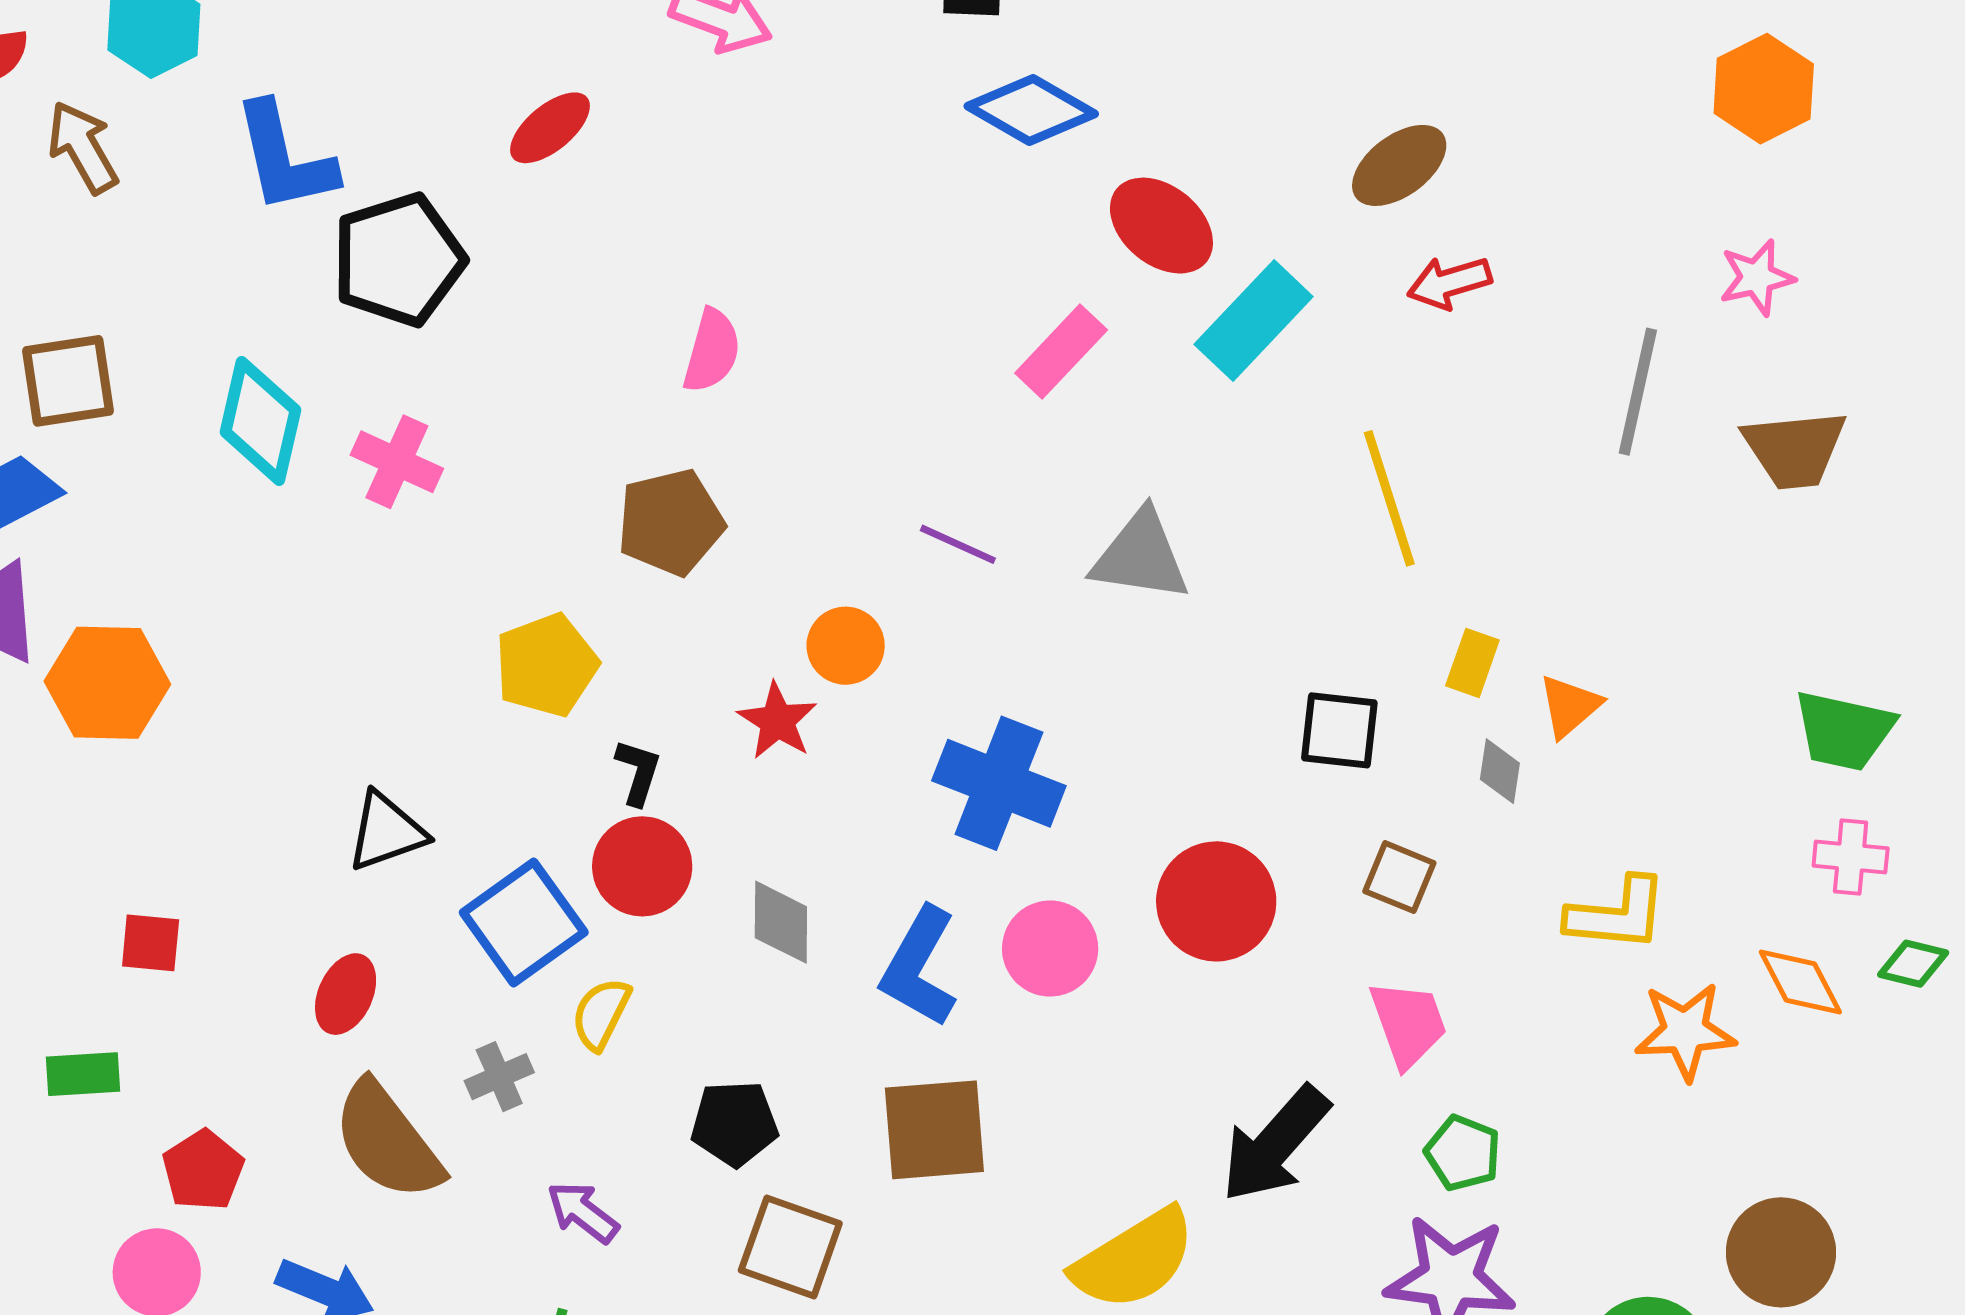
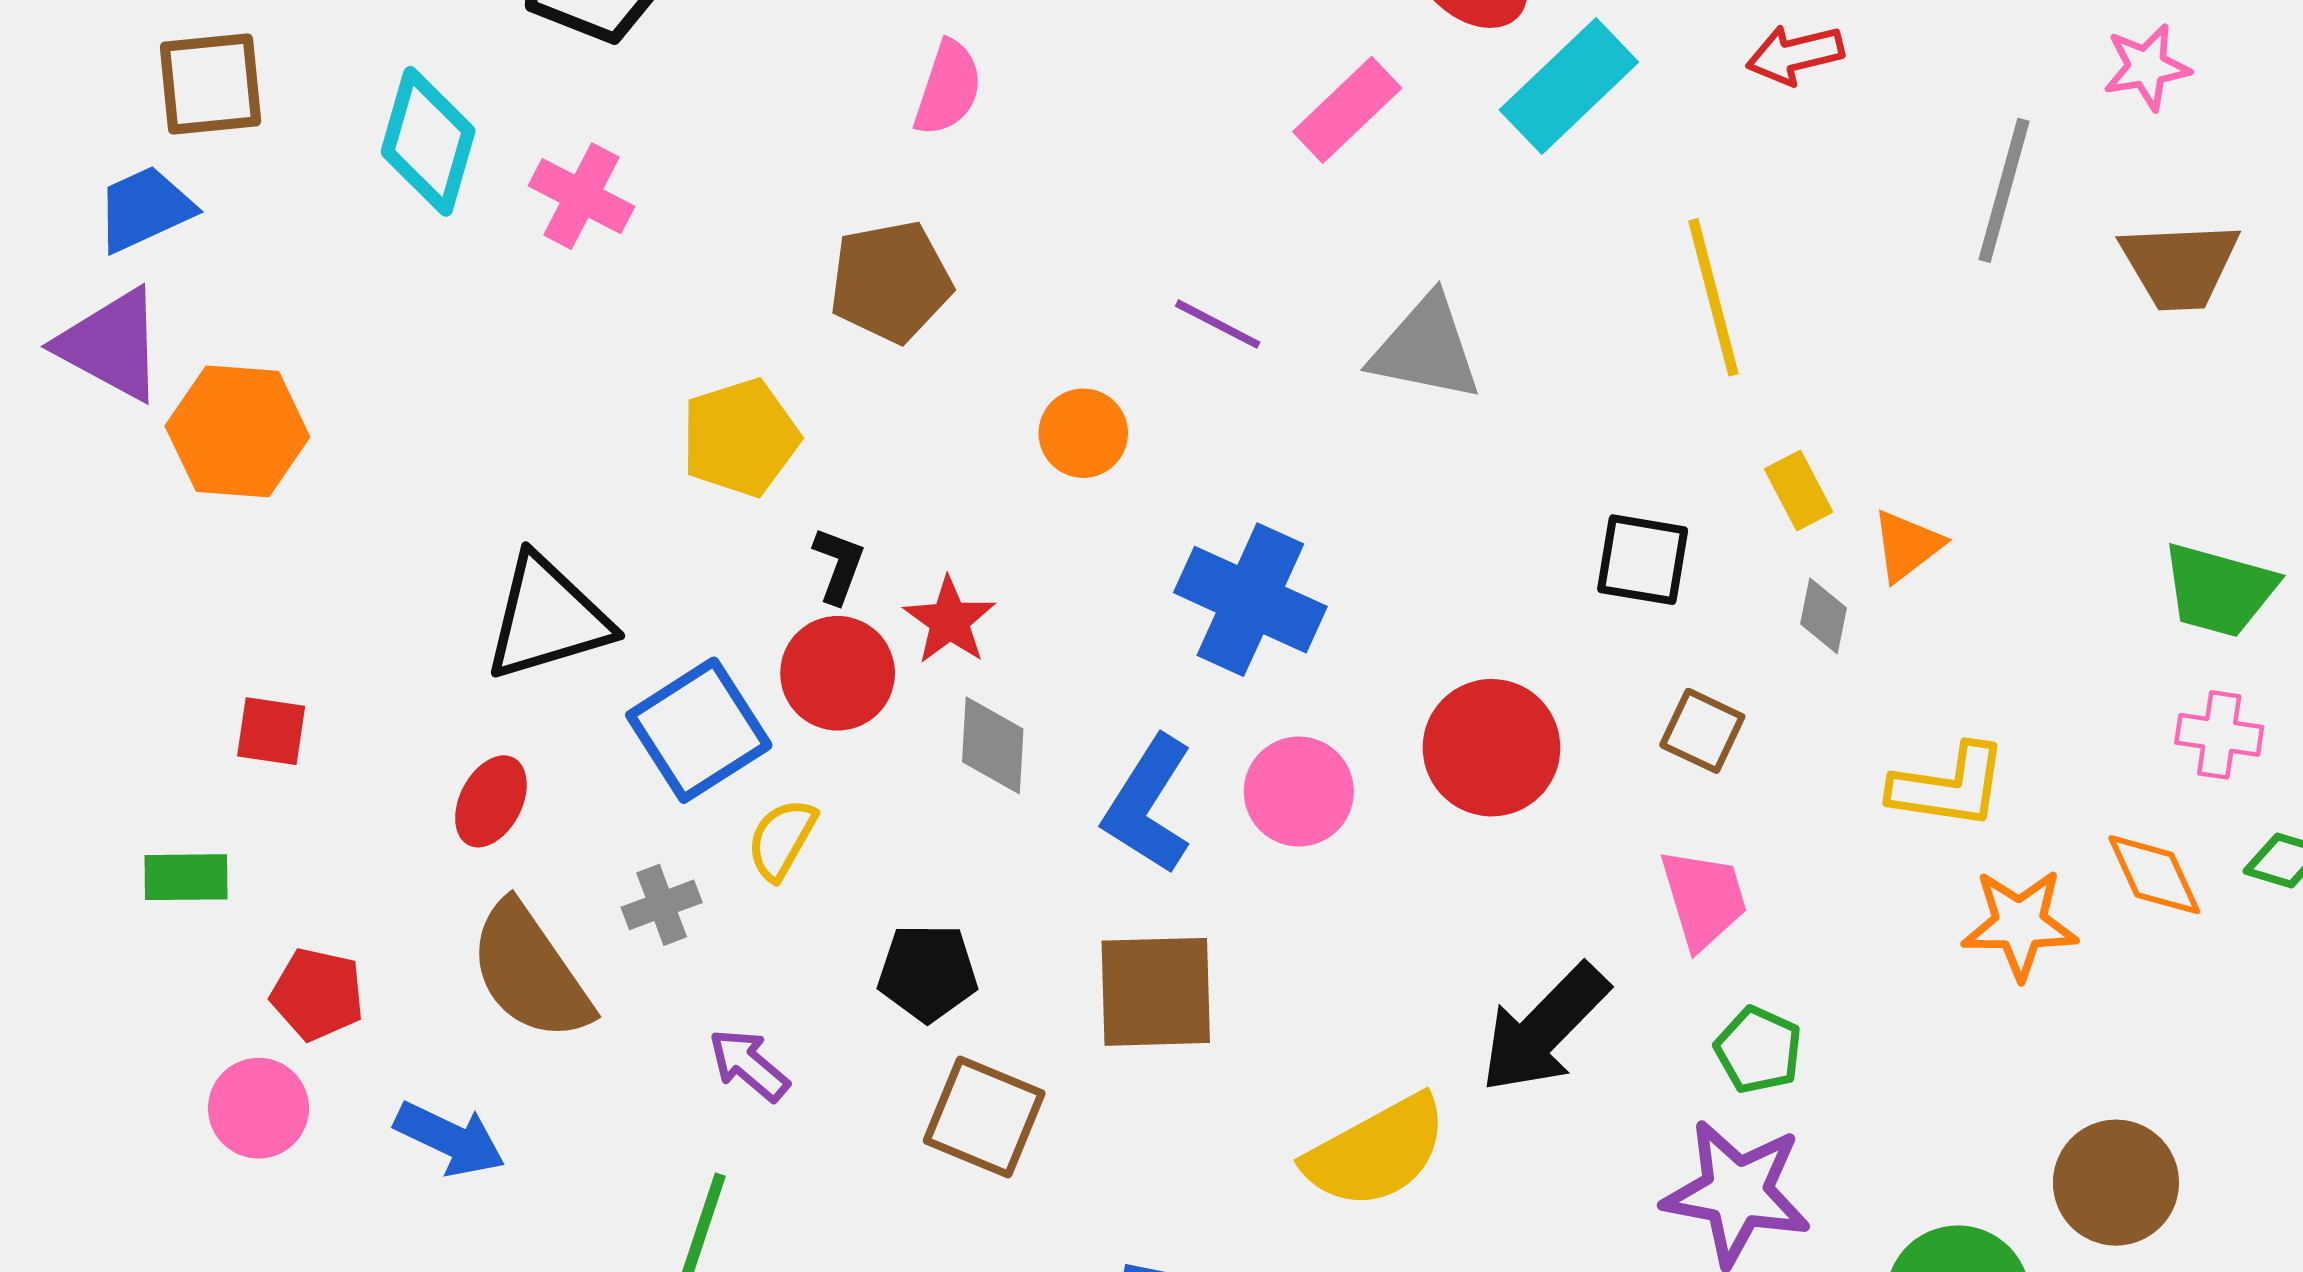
yellow rectangle: (1472, 663) -> (1799, 490), turned -50
red star: (777, 721) -> (949, 621), moved
black triangle: (386, 832) -> (547, 618), size x1.4
red pentagon: (203, 1170) -> (318, 994), turned -30

